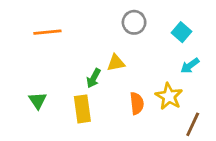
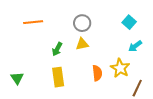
gray circle: (134, 22) -> (82, 23), moved
green arrow: (94, 78) -> (57, 49), moved
green triangle: (38, 101) -> (17, 78), moved

